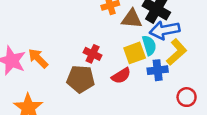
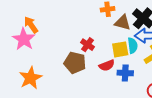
orange arrow: (38, 58) -> (31, 25), moved
blue cross: (158, 70) -> (125, 73), moved

